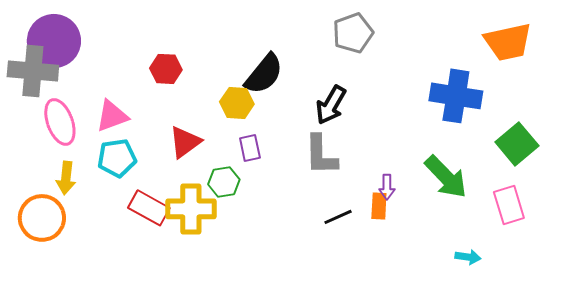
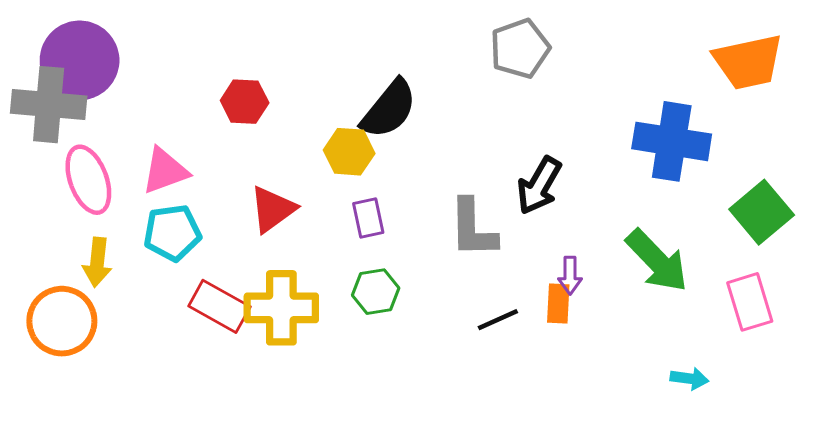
black arrow: (331, 105) -> (539, 186), moved
green hexagon: (224, 182) -> (376, 292), moved

